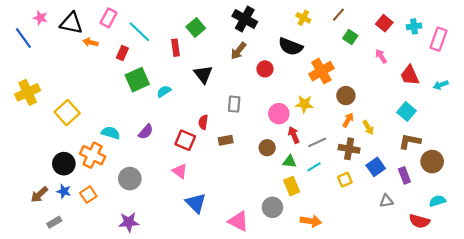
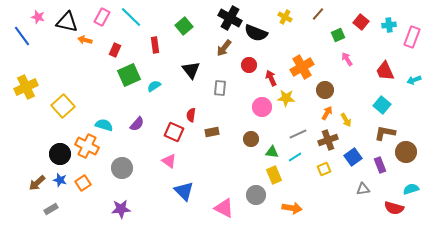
cyan line: (139, 32) -> (131, 17), moved
green square: (350, 37) -> (338, 35), moved, turned 32
black semicircle: (291, 47) -> (256, 33), moved
red rectangle: (176, 48) -> (155, 45), moved
pink arrow: (381, 56) -> (347, 59), moved
gray rectangle: (234, 104) -> (220, 88), moved
red arrow: (294, 135) -> (271, 78), moved
brown cross: (349, 149) -> (328, 140), turned -30

